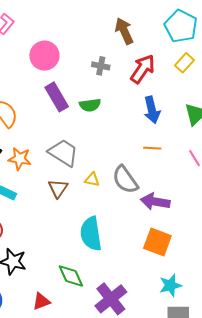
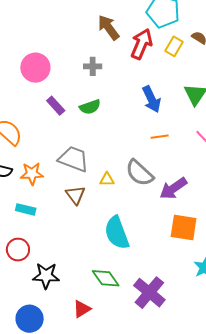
red arrow: (143, 69) -> (142, 44), moved
purple rectangle: (57, 97) -> (56, 106), size x0.7
purple arrow: (155, 202) -> (173, 188), turned -32

